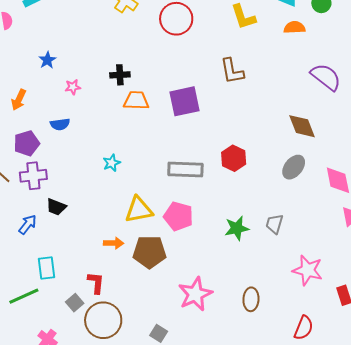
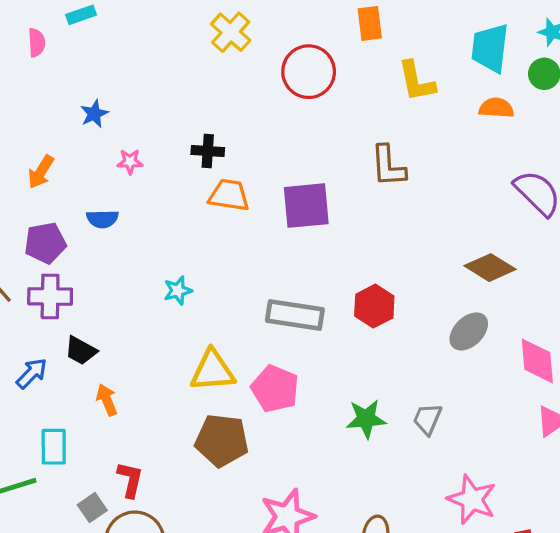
brown diamond: (302, 126) -> (490, 268), turned -44
orange arrow: (114, 243) -> (107, 400), moved, turned -120

